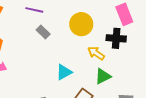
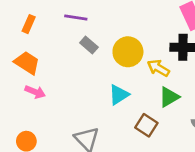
yellow circle: (81, 24) -> (128, 52), moved

